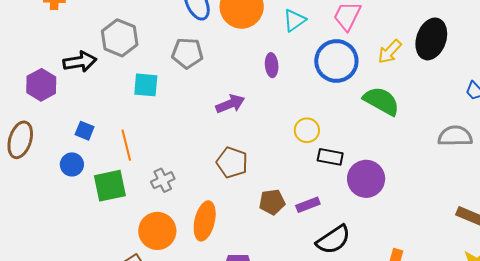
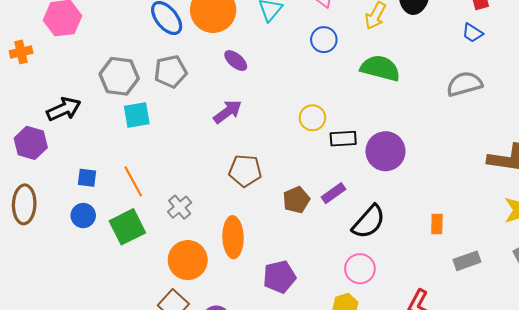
gray hexagon: (120, 38) -> (119, 76), moved
blue circle: (336, 61) -> (324, 40), size x0.6
purple ellipse: (272, 65) -> (236, 61), moved, turned -30

